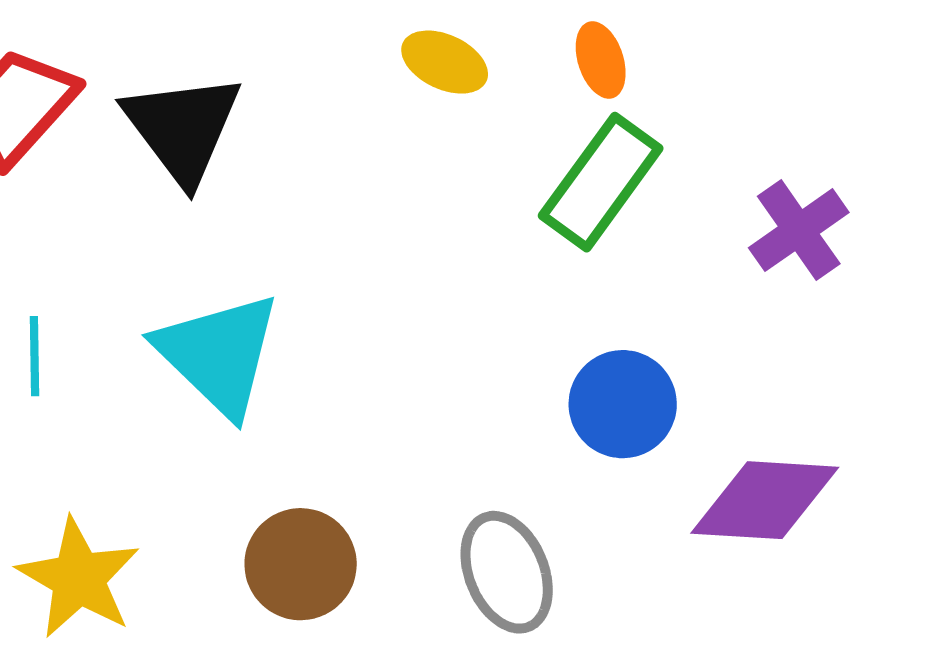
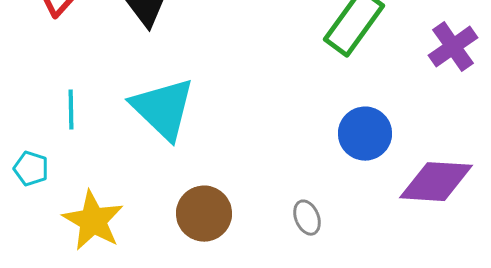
gray ellipse: (507, 572) -> (307, 218), size x0.6

